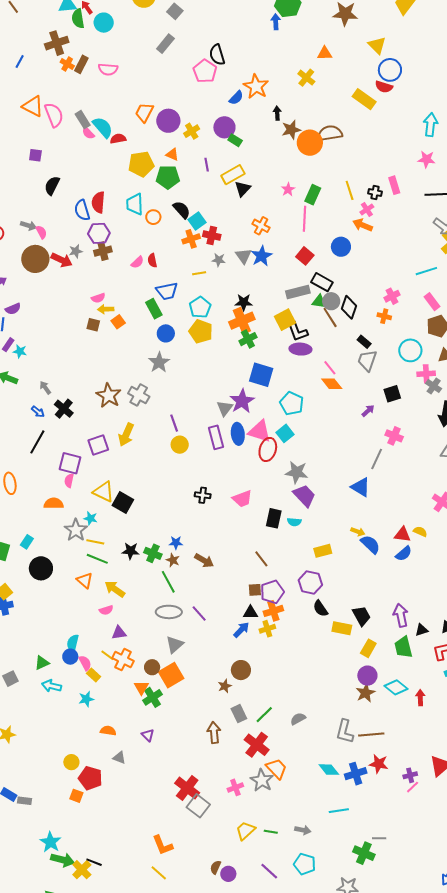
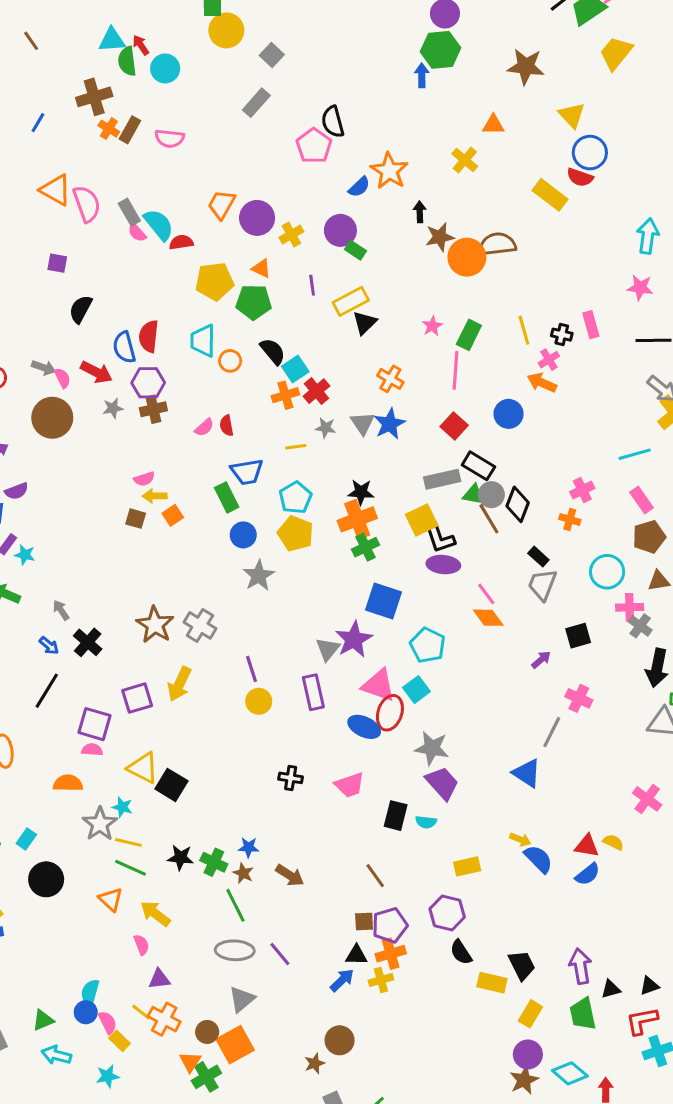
red cross: (212, 236) -> (316, 391), turned 36
red arrow: (62, 260) -> (96, 372), moved
gray star: (159, 362) -> (259, 576), moved
blue ellipse: (238, 434) -> (364, 727), moved, turned -60
pink semicircle: (69, 481) -> (92, 750), turned 80
pink semicircle: (106, 610) -> (141, 945), turned -96

